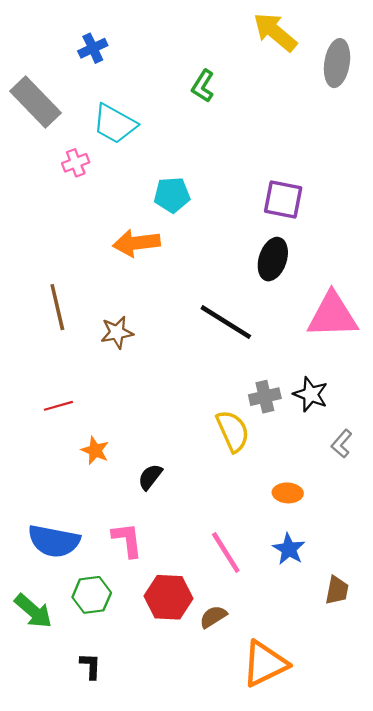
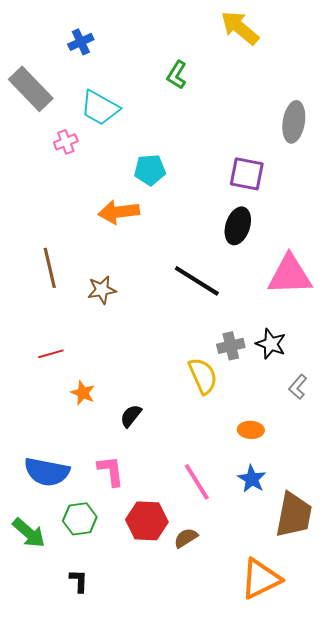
gray ellipse: (337, 63) -> (294, 122), moved
brown trapezoid: (337, 590) -> (294, 515), size x1.8
orange triangle: (265, 664) -> (261, 579), moved

